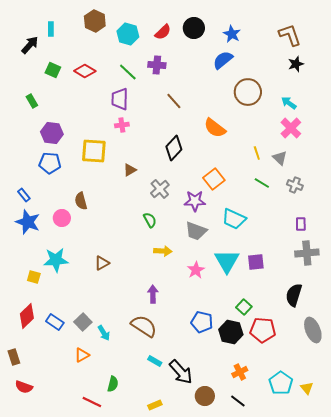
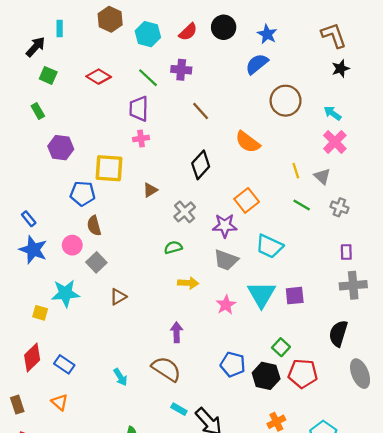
green square: (53, 70) -> (48, 75), moved
blue pentagon: (50, 163) -> (83, 194), moved
green semicircle: (150, 220) -> (173, 247), turned -77
gray square: (83, 322) -> (96, 262), moved
orange triangle: (82, 355) -> (60, 402), moved, turned -49

